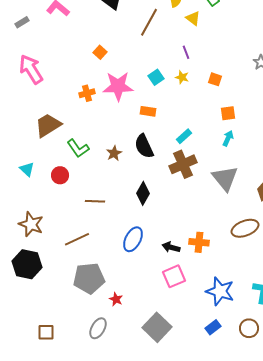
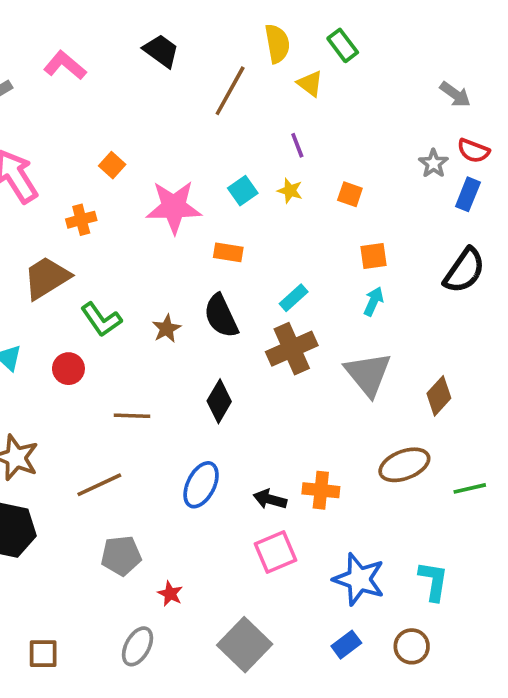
orange square: (100, 52) -> (112, 165), moved
orange cross: (87, 93) -> (81, 220), moved
gray pentagon: (89, 278) -> (121, 556), size x0.7

